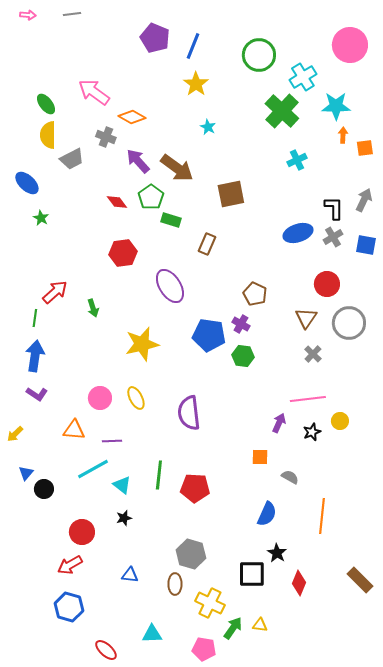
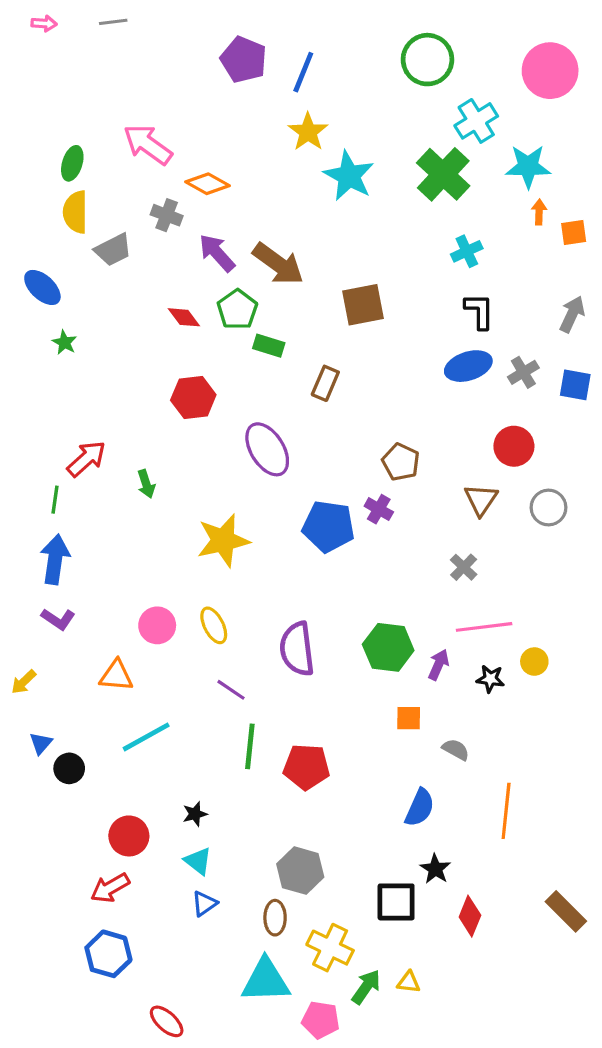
green circle: (259, 55) -> (427, 60), moved
green ellipse: (46, 104) -> (72, 163), turned 55
cyan star: (208, 127) -> (349, 176), moved, size x2.0
black L-shape: (334, 208) -> (479, 311), moved
gray circle: (349, 323) -> (548, 507), size x0.7
gray cross: (313, 354) -> (464, 567), moved
green hexagon: (243, 356) -> (388, 647), moved, size x1.4
black star: (312, 432) -> (490, 679), turned 30
purple line: (112, 441) -> (231, 690), moved, turned 36
cyan triangle: (122, 485) -> (198, 861), moved
blue triangle: (130, 575) -> (204, 904), turned -42
cyan triangle: (152, 634) -> (266, 981), moved, size x1.6

